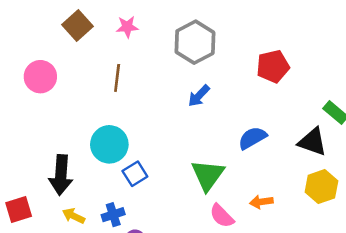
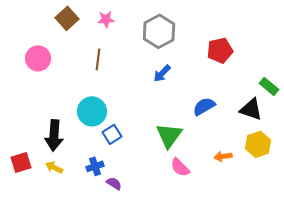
orange arrow: (261, 202) -> (223, 156), moved
yellow arrow: (74, 216) -> (54, 167), moved

